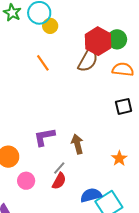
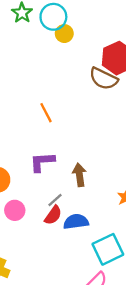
brown semicircle: (88, 60) -> (103, 79), turned 80
orange line: (43, 63) -> (46, 113), moved
blue semicircle: (91, 195) -> (76, 222), moved

